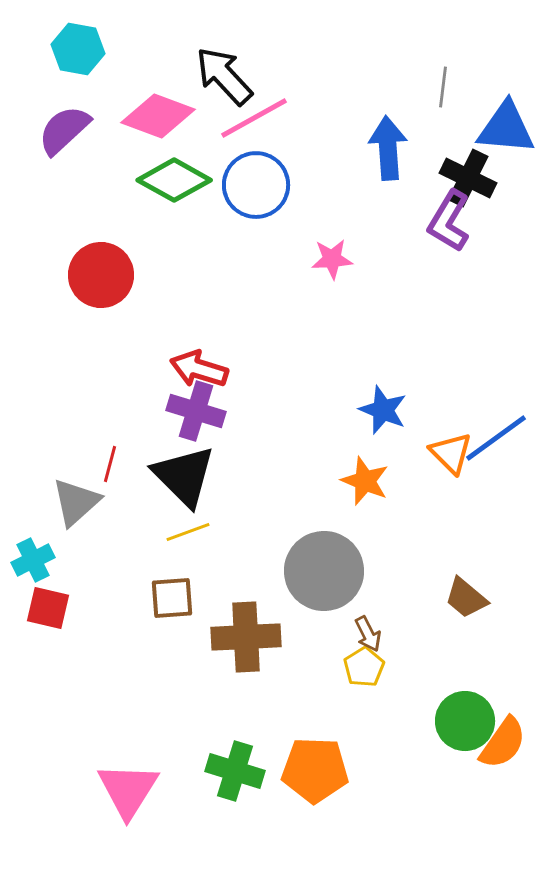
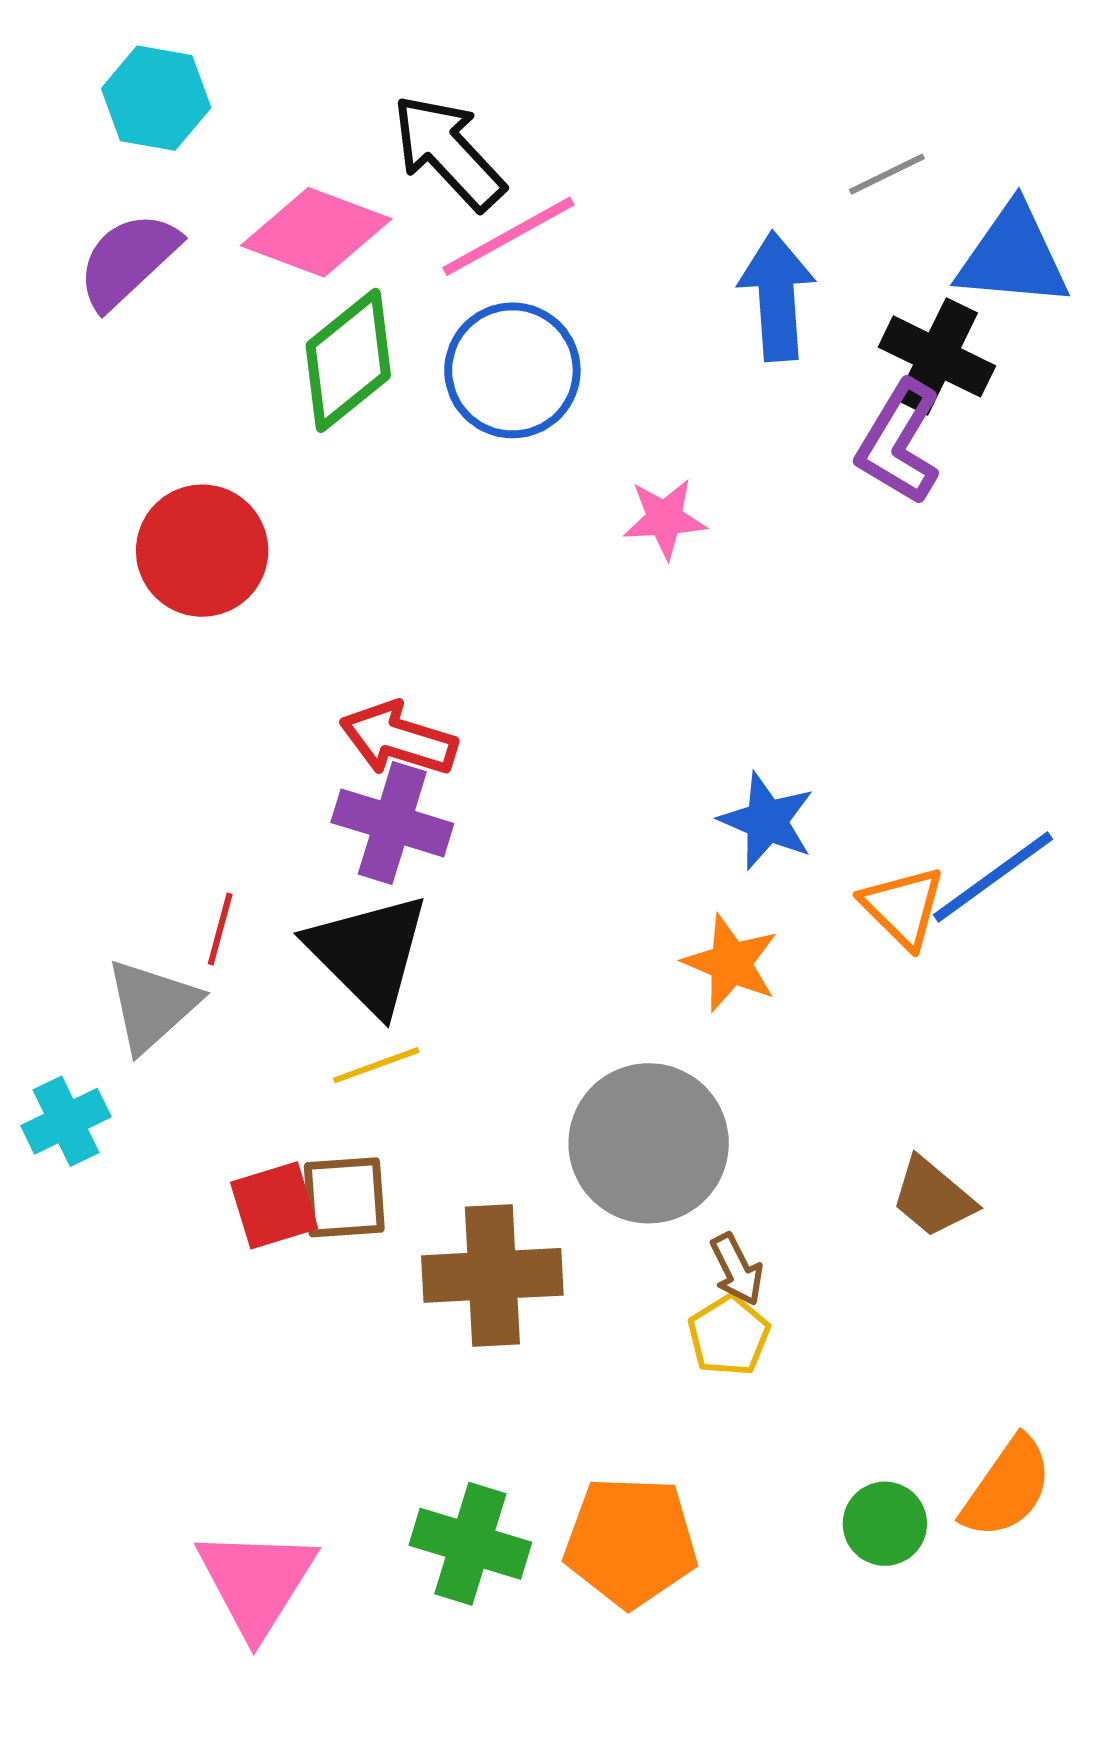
gray line: (443, 87) -> (887, 174), turned 57
green diamond: (174, 180) -> (348, 360), turned -68
red square: (48, 608) -> (274, 1205), moved, turned -30
green circle: (465, 721) -> (885, 1524), moved, size x0.7

